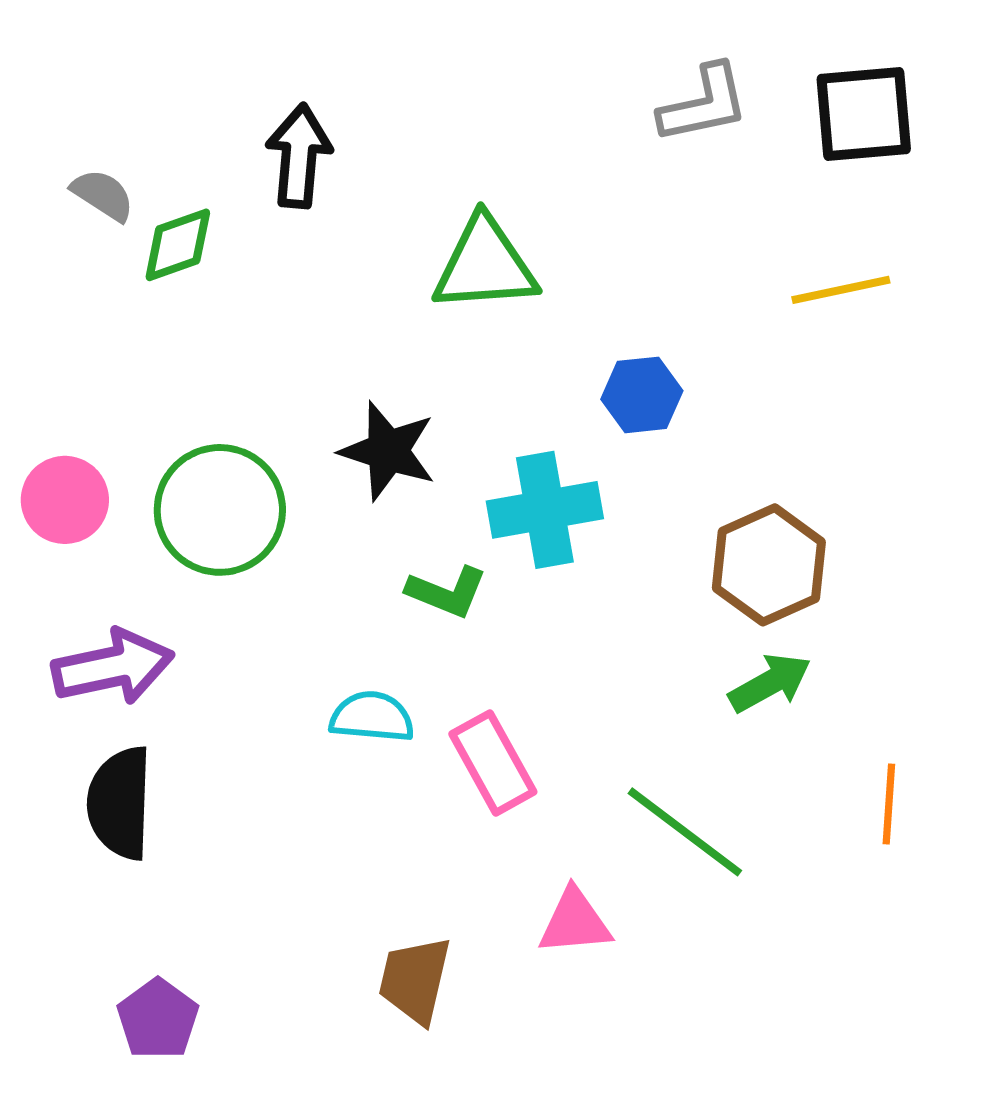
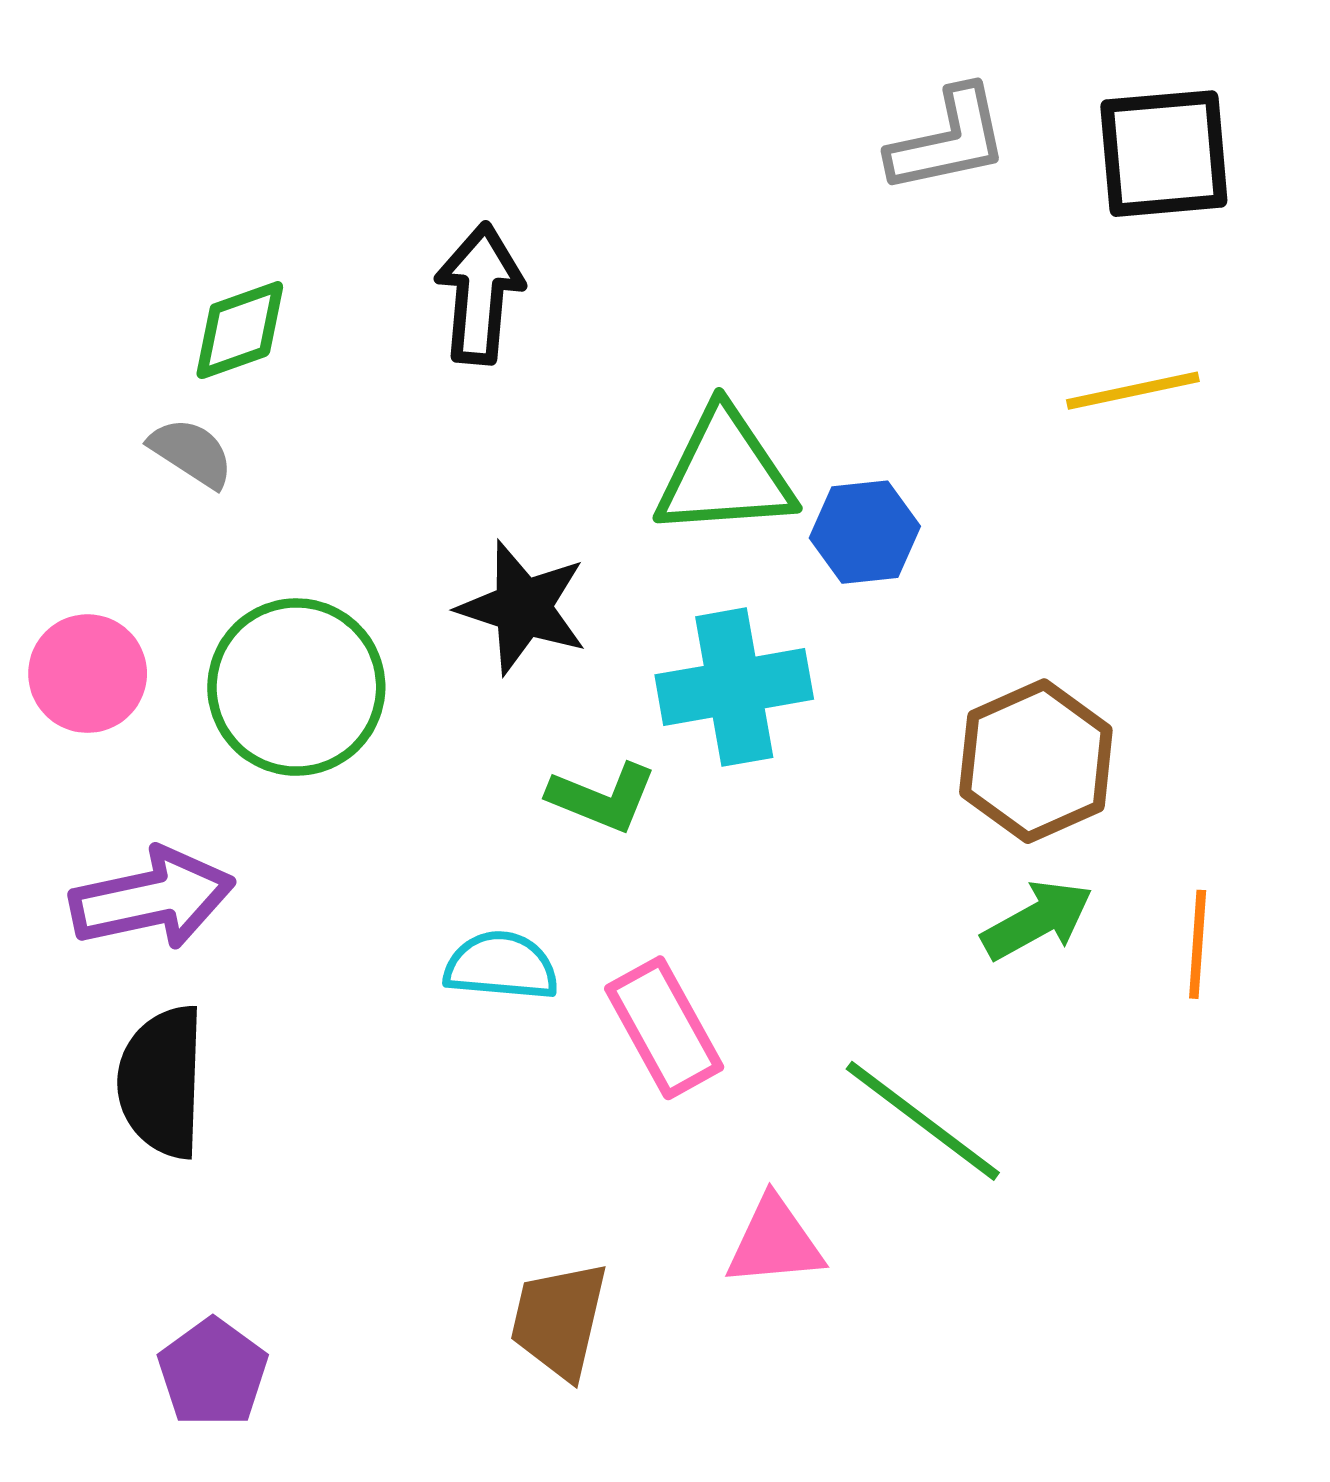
black arrow: (299, 156) -> (480, 294), moved
gray semicircle: (103, 195) -> (191, 453), moved
green triangle: (485, 265) -> (725, 473), moved
orange line: (889, 804) -> (1198, 944), moved

